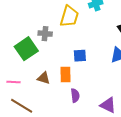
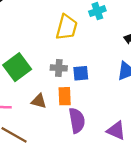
gray cross: (45, 34) -> (59, 68), moved
purple semicircle: (75, 95) -> (77, 121), size x1.5

